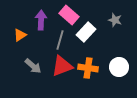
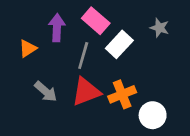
white circle: (119, 67) -> (153, 115), moved
orange cross: (88, 68) -> (122, 94), turned -30

